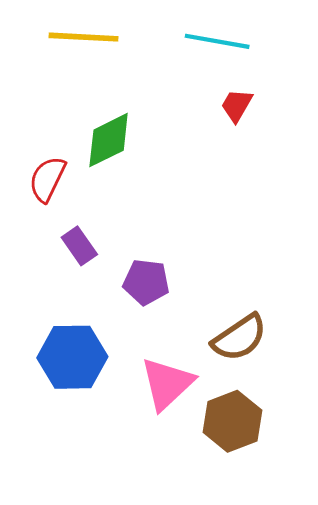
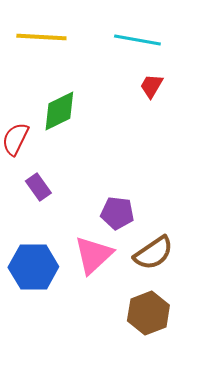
purple pentagon: (146, 282) -> (117, 213), moved
pink triangle: (167, 384) -> (93, 255), moved

